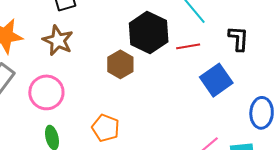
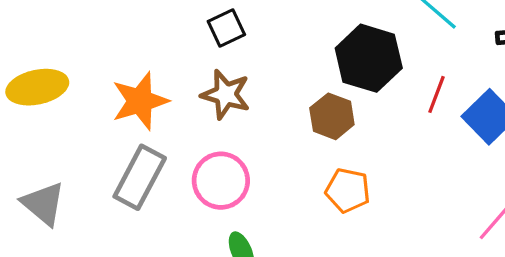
red line: (188, 46) -> (437, 94), moved, turned -50
orange pentagon: (106, 128) -> (348, 190), moved

